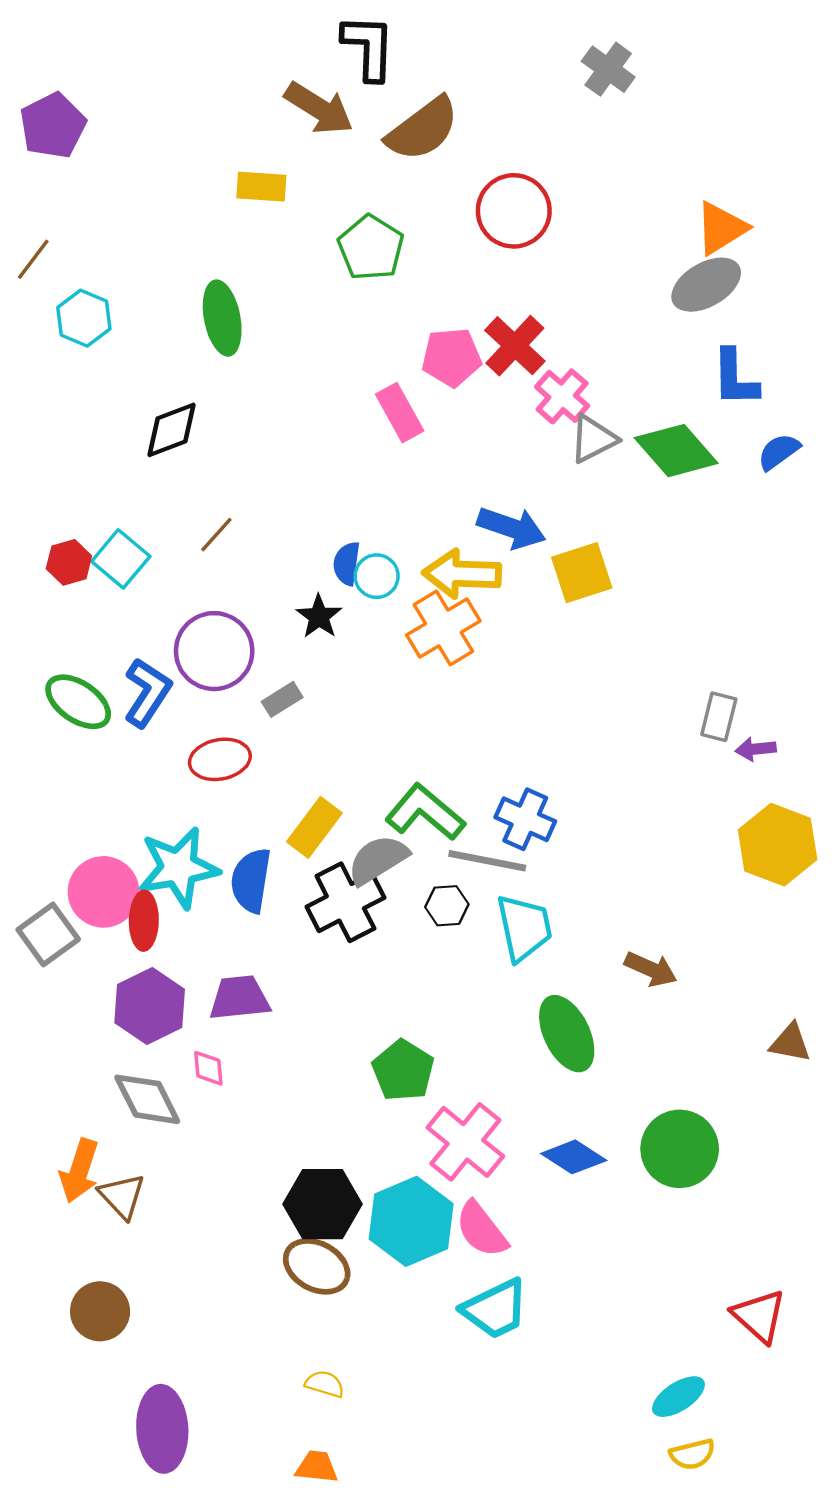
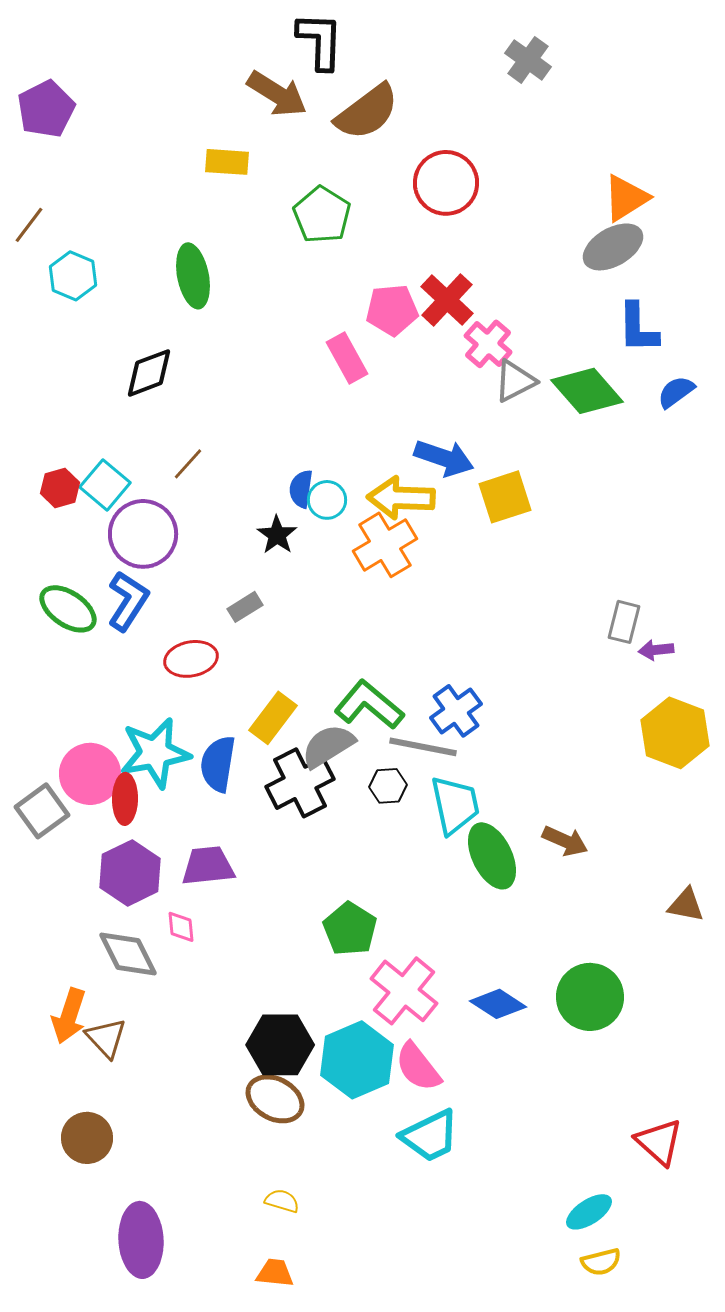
purple circle: (214, 651) -> (143, 534), moved
blue cross: (525, 819) -> (456, 711), turned 30
green ellipse: (567, 1034) -> (492, 856), moved

